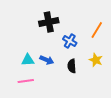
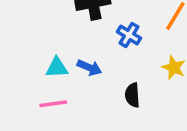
black semicircle: (72, 66) -> (132, 95), moved

